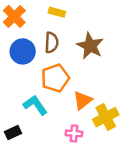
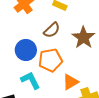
brown semicircle: (52, 43) -> (52, 30), turned 36
blue circle: (23, 51) -> (26, 50), moved

